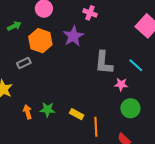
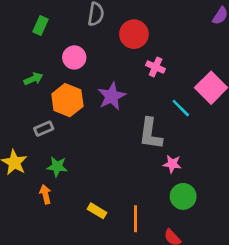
pink cross: (90, 13) -> (156, 67), moved
cyan line: (136, 65) -> (181, 108), moved
green star: (47, 110) -> (57, 167), moved
yellow rectangle: (77, 114) -> (97, 211), moved

